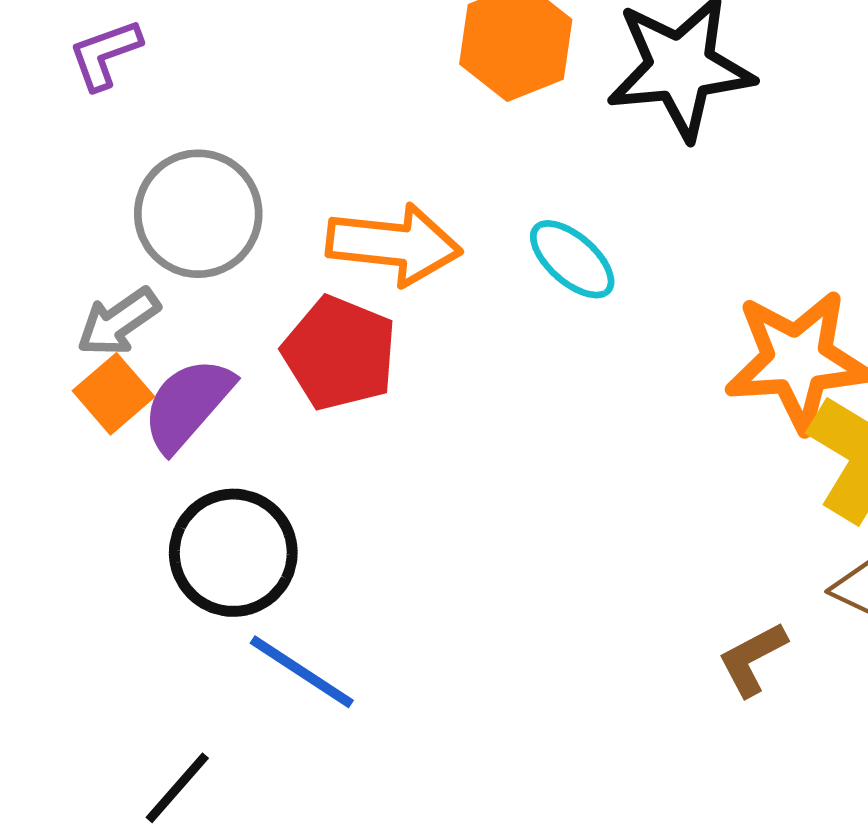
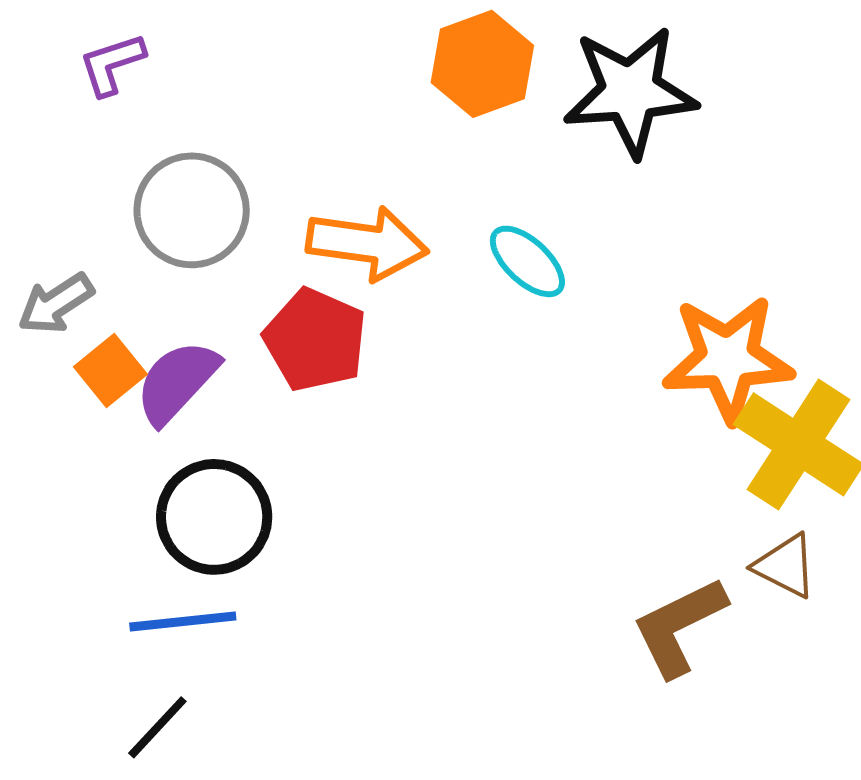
gray arrow: (118, 322) -> (56, 304), moved
brown L-shape: (752, 659) -> (679, 627), size x1.5
blue line: (302, 672) -> (183, 621), moved, turned -41

